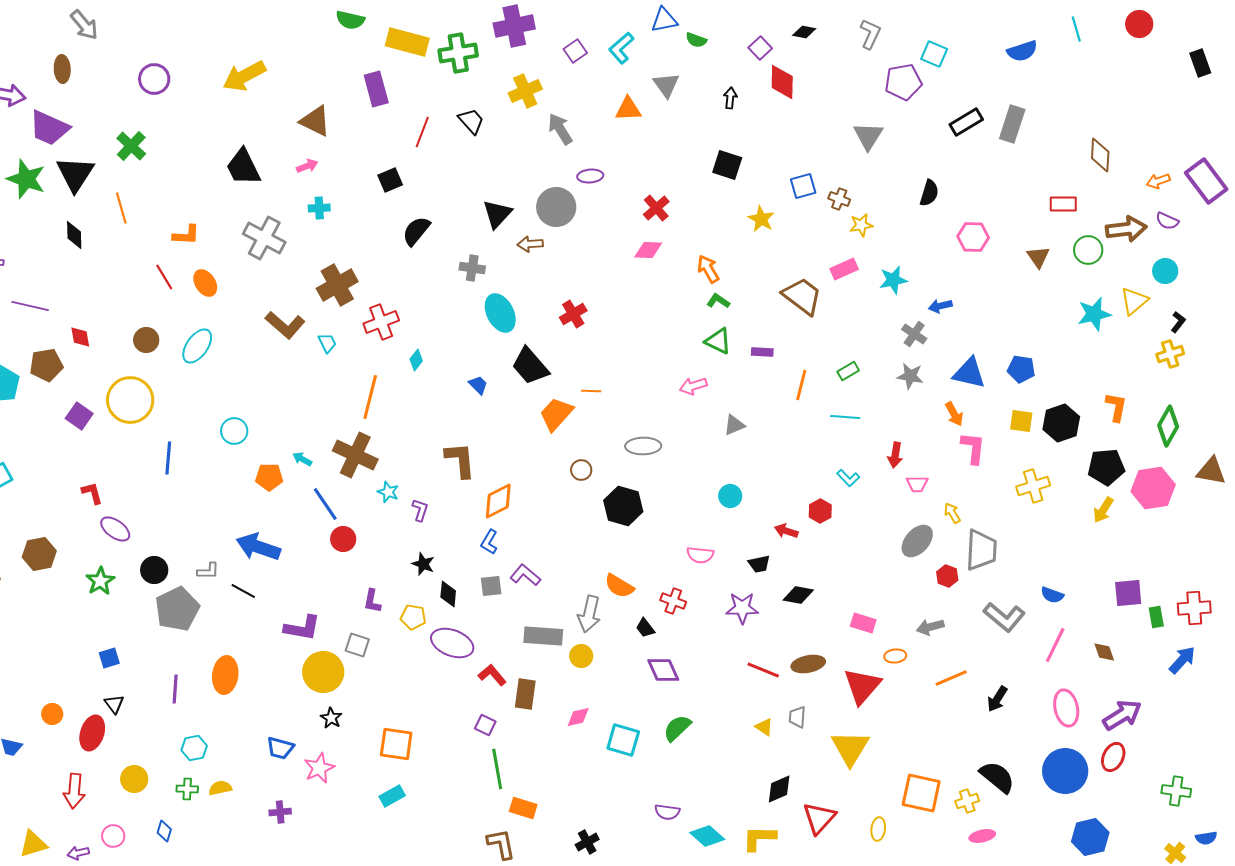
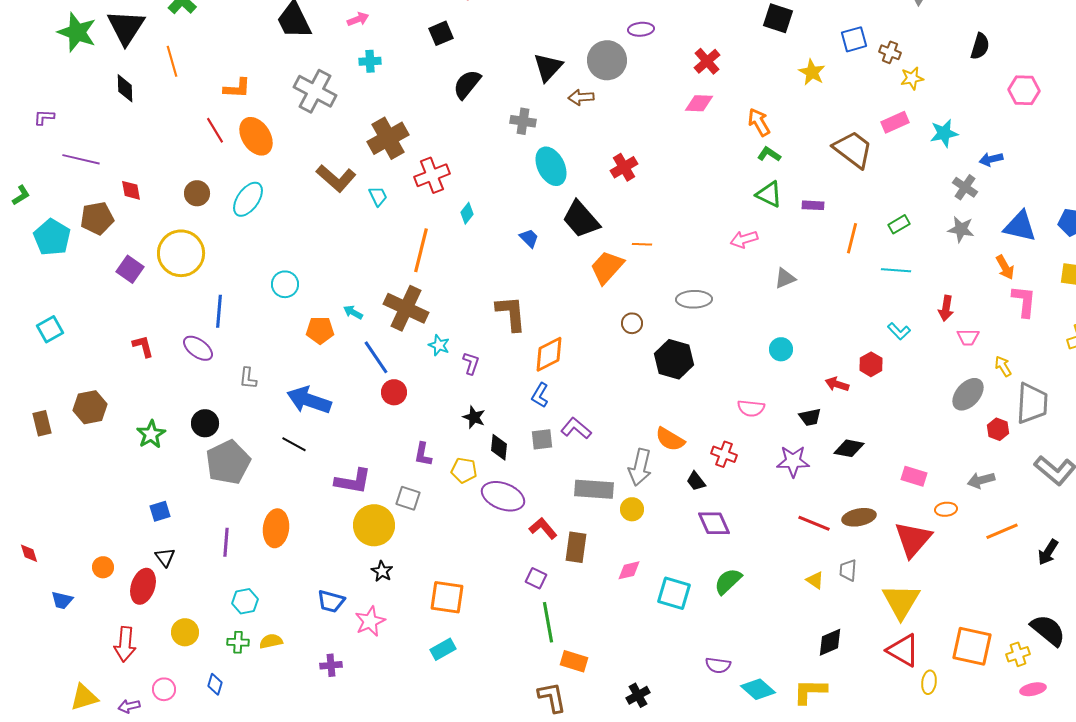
orange ellipse: (205, 283) -> (256, 136), size x1.4
purple ellipse: (115, 529) -> (198, 348), moved
gray L-shape: (208, 571) -> (248, 378), moved, turned 95
red triangle: (819, 818) -> (903, 650), moved, turned -42

